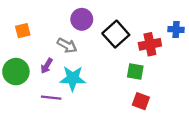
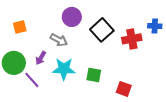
green square: (135, 72) -> (94, 75), moved
purple line: (51, 98) -> (32, 80), moved, turned 42

